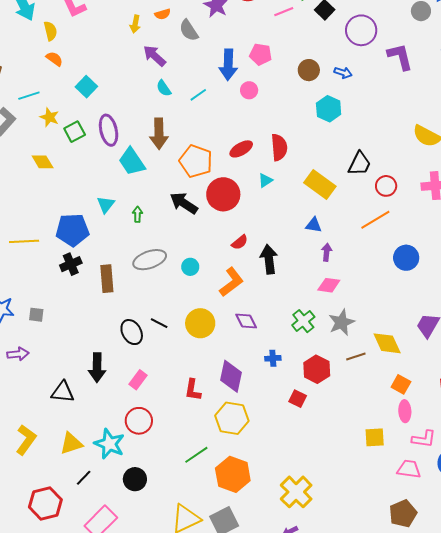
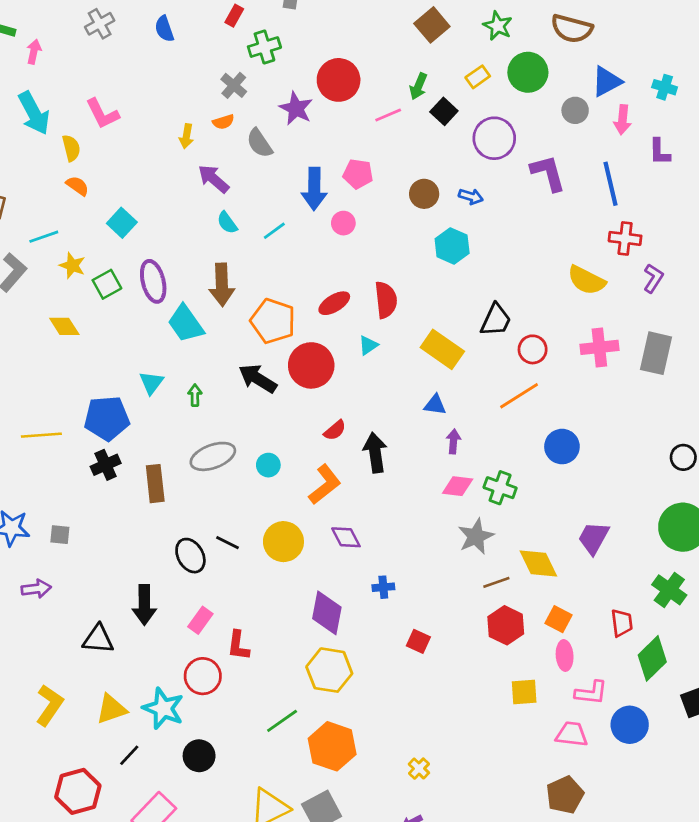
green cross: (303, 321) -> (500, 488), moved, turned -30
red hexagon: (317, 369) -> (506, 625), moved
red L-shape: (193, 390) -> (238, 646), moved
yellow cross: (296, 492) -> (419, 769), size x0.5

